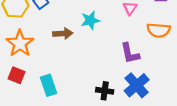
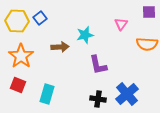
purple L-shape: (130, 53) -> (98, 65), moved
cyan rectangle: (48, 85) -> (47, 94), turned 36

